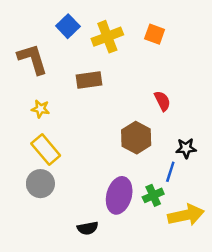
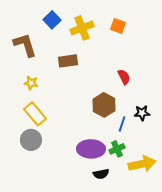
blue line: (170, 172) -> (122, 124), moved
purple ellipse: (119, 195) -> (91, 149), turned 76
black semicircle: (88, 228) -> (101, 174), moved

